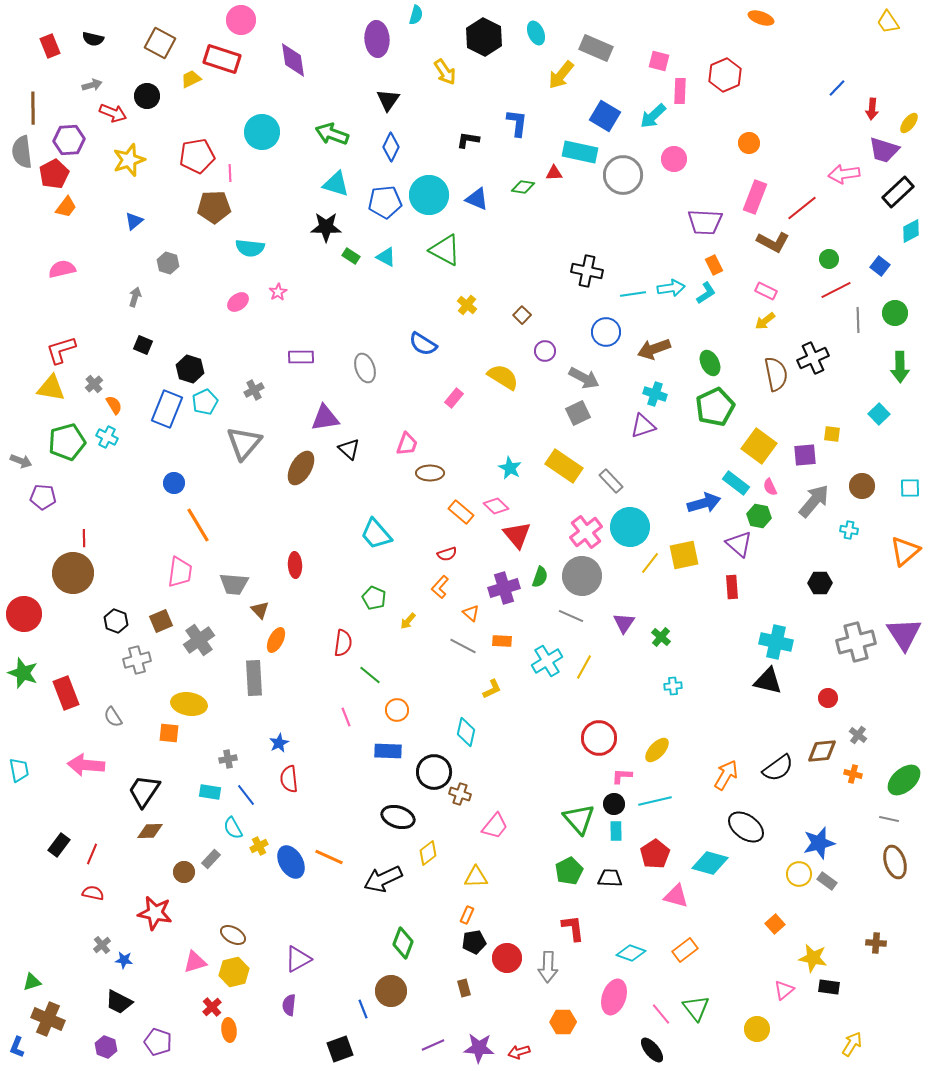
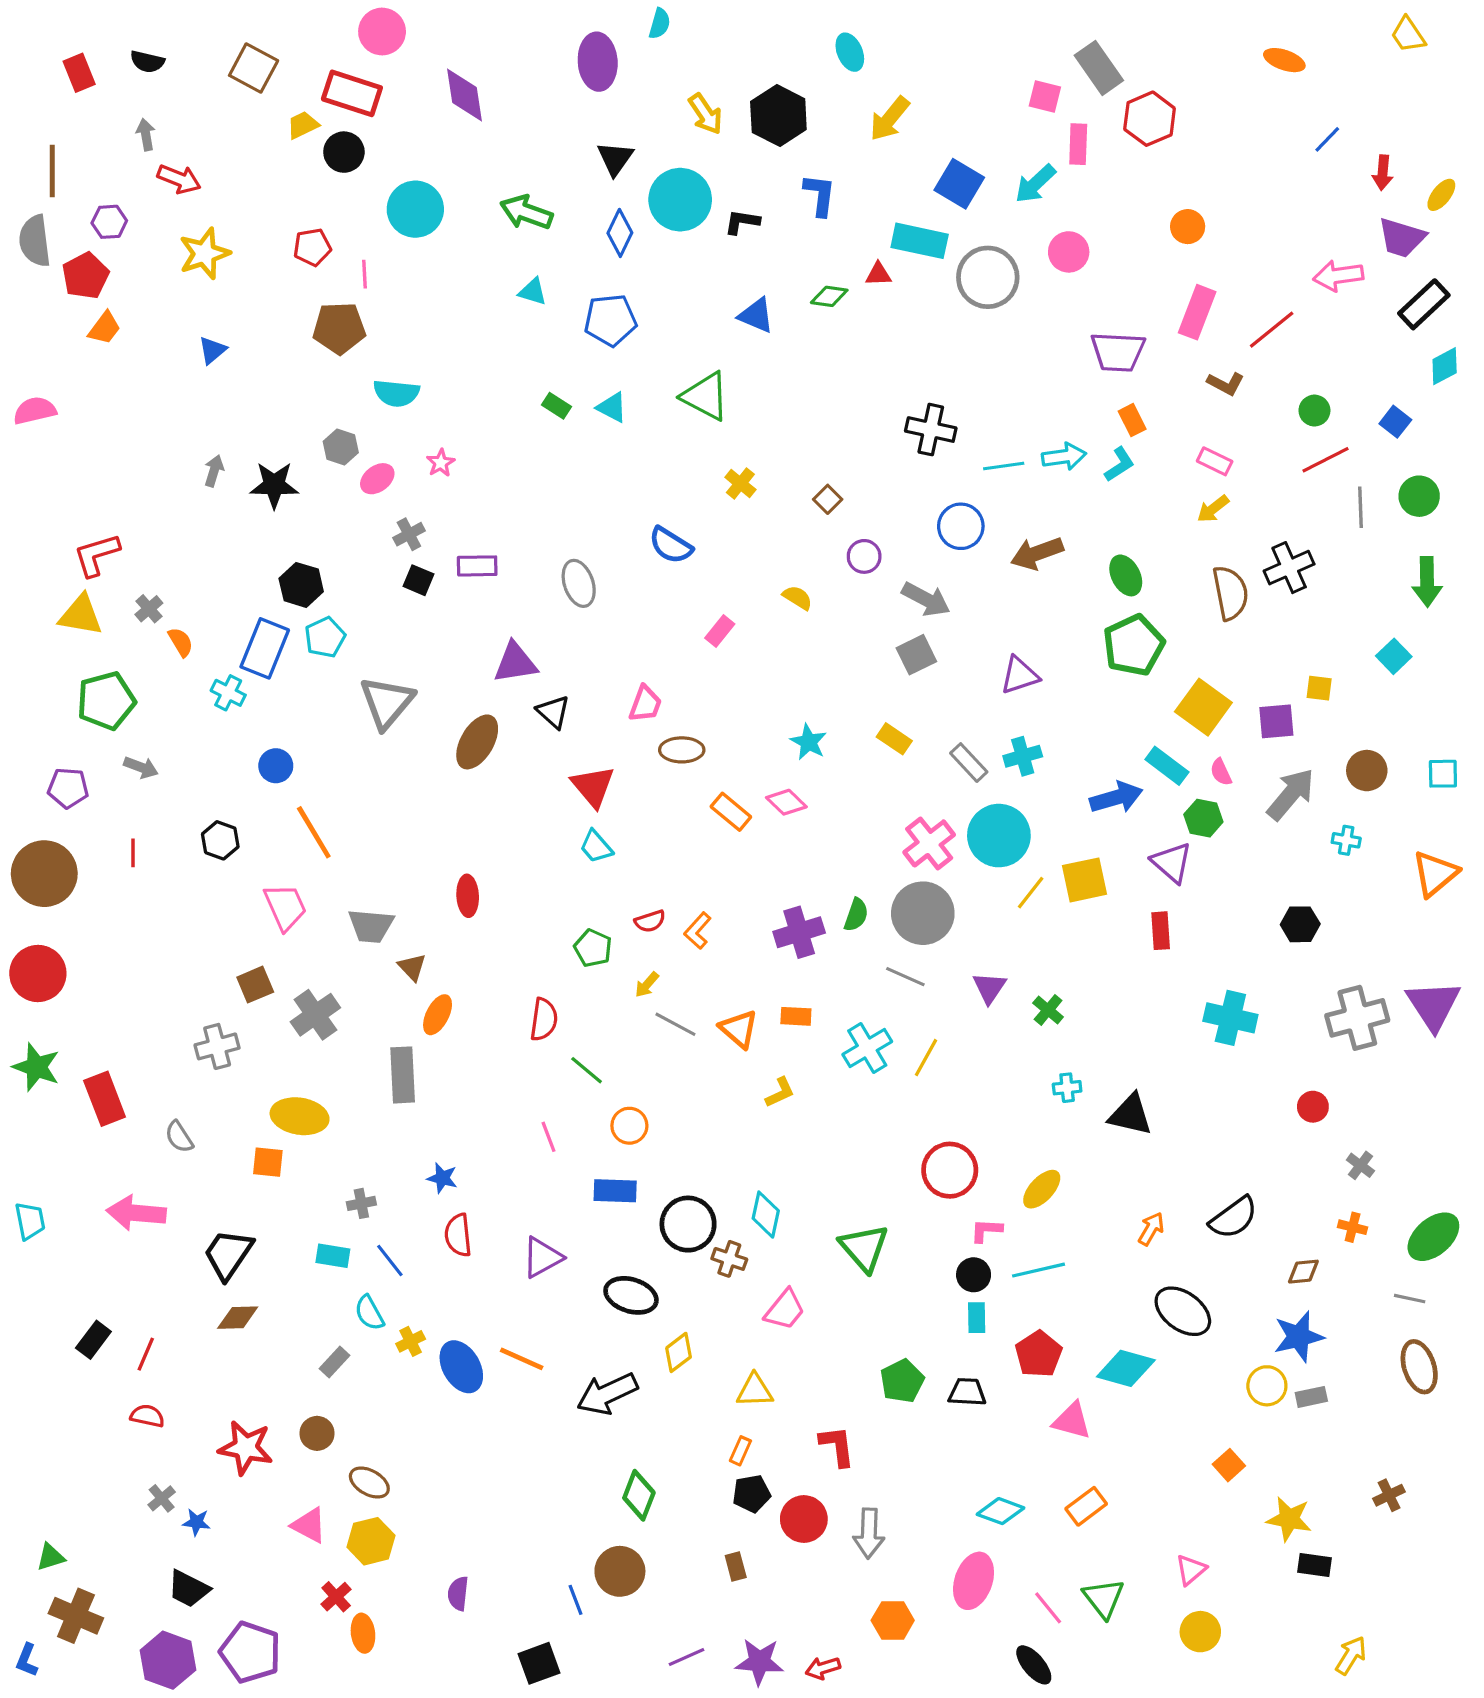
orange ellipse: (761, 18) -> (1284, 60), moved
black hexagon: (484, 37) -> (778, 116), moved
gray rectangle: (596, 48) -> (1099, 68), moved, turned 32
gray arrow: (92, 85) -> (146, 135), turned -84
black circle: (147, 96) -> (344, 152), moved
purple hexagon: (69, 140) -> (109, 222), size x0.7
red pentagon: (197, 156) -> (312, 247), size x0.7
cyan triangle: (336, 184) -> (533, 292), size x0.7
cyan circle: (429, 195) -> (680, 200), moved
black star: (326, 227) -> (274, 485), moved
brown L-shape: (773, 242) -> (1226, 384), size x0.7
gray hexagon: (168, 263) -> (341, 447), moved
pink semicircle: (62, 269) -> (35, 411), moved
black square: (143, 345) -> (418, 580), moved
yellow semicircle: (503, 377) -> (798, 598), size x0.6
gray cross: (254, 390) -> (409, 534), moved
cyan cross: (655, 394) -> (1023, 756), moved, turned -35
cyan cross: (107, 437) -> (228, 693), moved
gray arrow: (21, 461) -> (141, 767), moved
yellow rectangle: (564, 466) -> (894, 739), size x0.6
cyan trapezoid: (376, 534) -> (596, 847), size x0.7
red triangle: (517, 535) -> (593, 786), moved
red semicircle: (447, 554) -> (650, 921), moved
pink trapezoid: (180, 572) -> (285, 907), turned -32
brown circle: (73, 573) -> (44, 874), moved
orange triangle: (471, 613) -> (739, 1029), moved, size x1.5
black hexagon: (116, 621) -> (220, 840), moved
gray line: (463, 646) -> (675, 1024), moved
black triangle: (768, 681) -> (1131, 1115), moved
cyan diamond: (466, 732) -> (766, 1215), moved
blue star: (279, 743) -> (442, 1178), turned -30
brown diamond: (822, 751) -> (1303, 1272), moved, size x0.7
orange arrow: (726, 775) -> (1151, 1229), size x0.7
green triangle: (579, 819) -> (864, 1248), moved
brown circle: (184, 872) -> (317, 1433), moved
gray rectangle: (827, 881) -> (1311, 1397), turned -48
red L-shape: (573, 928) -> (837, 1446), moved
brown cross: (876, 943) -> (1389, 1495), turned -30
purple triangle: (298, 959) -> (542, 1257), moved
pink triangle: (195, 962) -> (309, 1525), turned 45
pink triangle: (784, 990) -> (1191, 1570), moved
purple pentagon: (158, 1042) -> (250, 1652), size x1.4
purple hexagon: (106, 1047) -> (168, 1660), size x1.6

